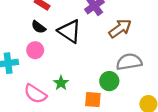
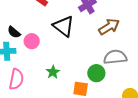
black semicircle: (39, 27) -> (14, 32), moved
pink semicircle: (35, 94) -> (16, 79), moved, turned -115

